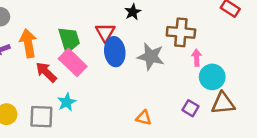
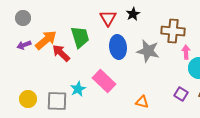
red triangle: (105, 32) -> (108, 18), moved
orange arrow: (28, 43) -> (46, 40), turned 60
pink rectangle: (73, 62) -> (104, 81), moved
red arrow: (46, 72) -> (61, 53), moved

